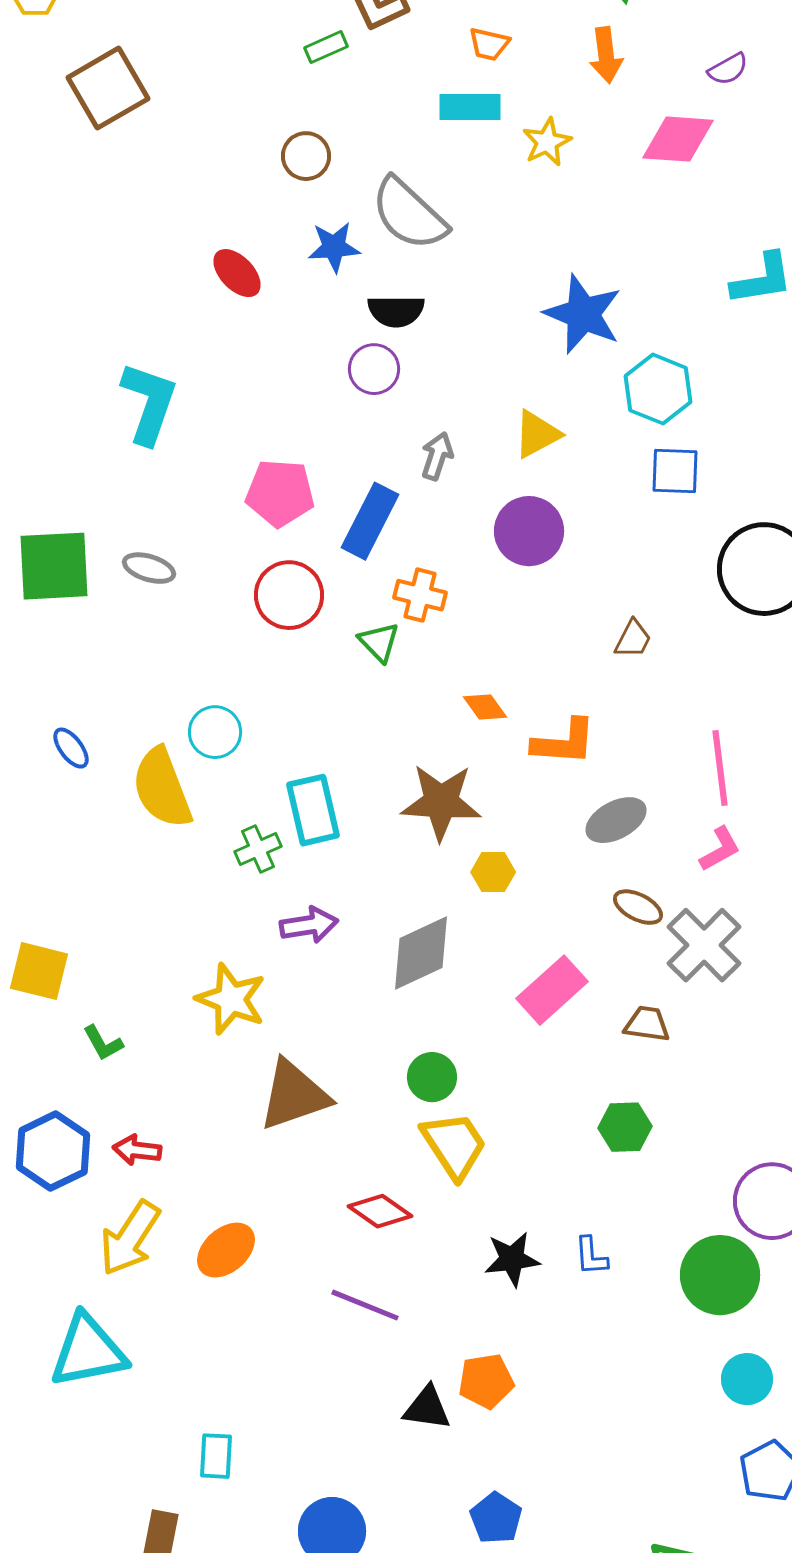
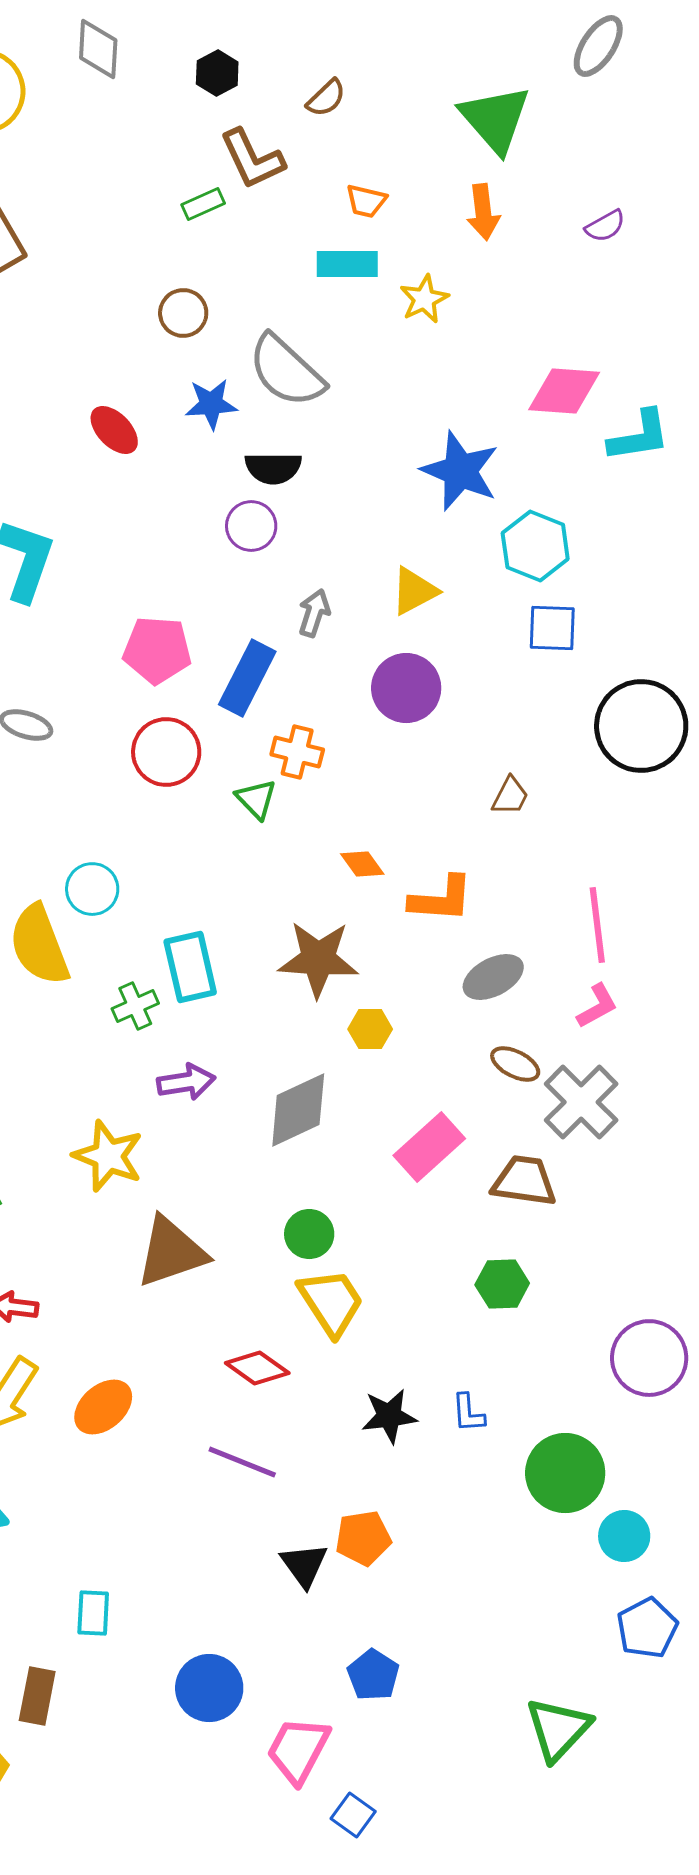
pink diamond: (678, 139) -> (564, 391), moved
brown trapezoid: (647, 1024) -> (524, 1181), size x1.4
green circle: (720, 1275) -> (565, 1473), moved
black triangle: (427, 1408) -> (304, 1565), turned 46

